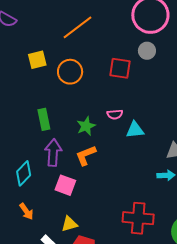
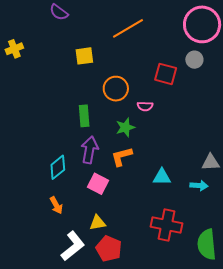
orange circle: (70, 72) -> (116, 89), moved
pink semicircle: (115, 114) -> (145, 106), moved
cyan triangle: (135, 130) -> (162, 177), moved

